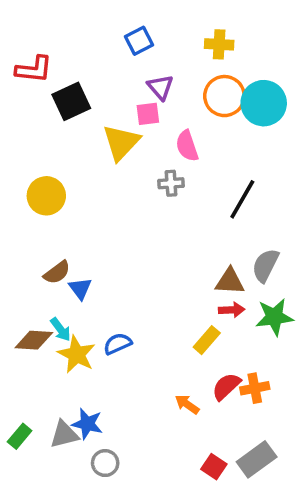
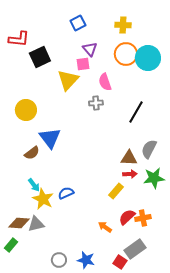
blue triangle: (80, 288) -> (50, 138), moved, size x1.6
brown diamond: (34, 340) -> (19, 223), moved
blue star: (87, 424) -> (86, 260), moved
gray triangle: (64, 435) -> (36, 224), moved
gray rectangle: (257, 459) -> (135, 249), moved

